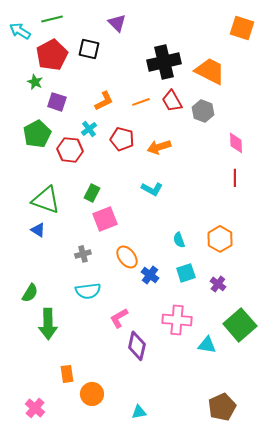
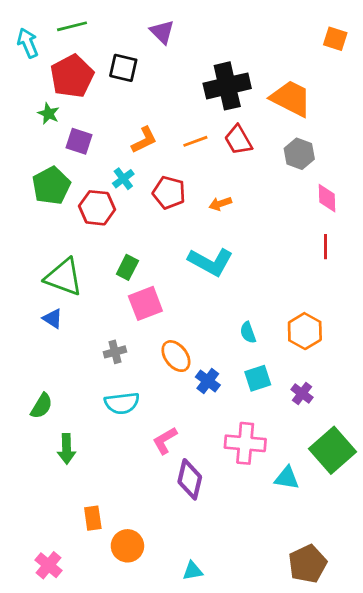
orange square: (242, 28) -> (335, 39), size x0.7
cyan arrow: (20, 31) -> (28, 43), turned 35
gray hexagon: (203, 111) -> (299, 154), moved
orange arrow: (159, 147) -> (220, 204), size x0.7
cyan L-shape: (152, 189) -> (211, 262), size x1.5
green arrow: (48, 324) -> (66, 449), size x0.7

